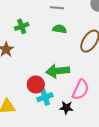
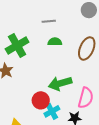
green cross: (22, 26) -> (17, 46), size x1.6

